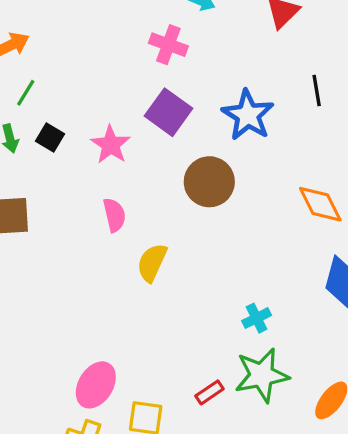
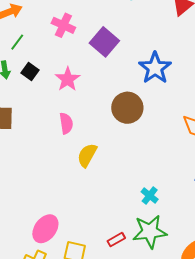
pink cross: (168, 45) -> (63, 25), moved
purple square: (169, 112) -> (104, 42), moved
cyan cross: (257, 318) -> (150, 196), turned -30

